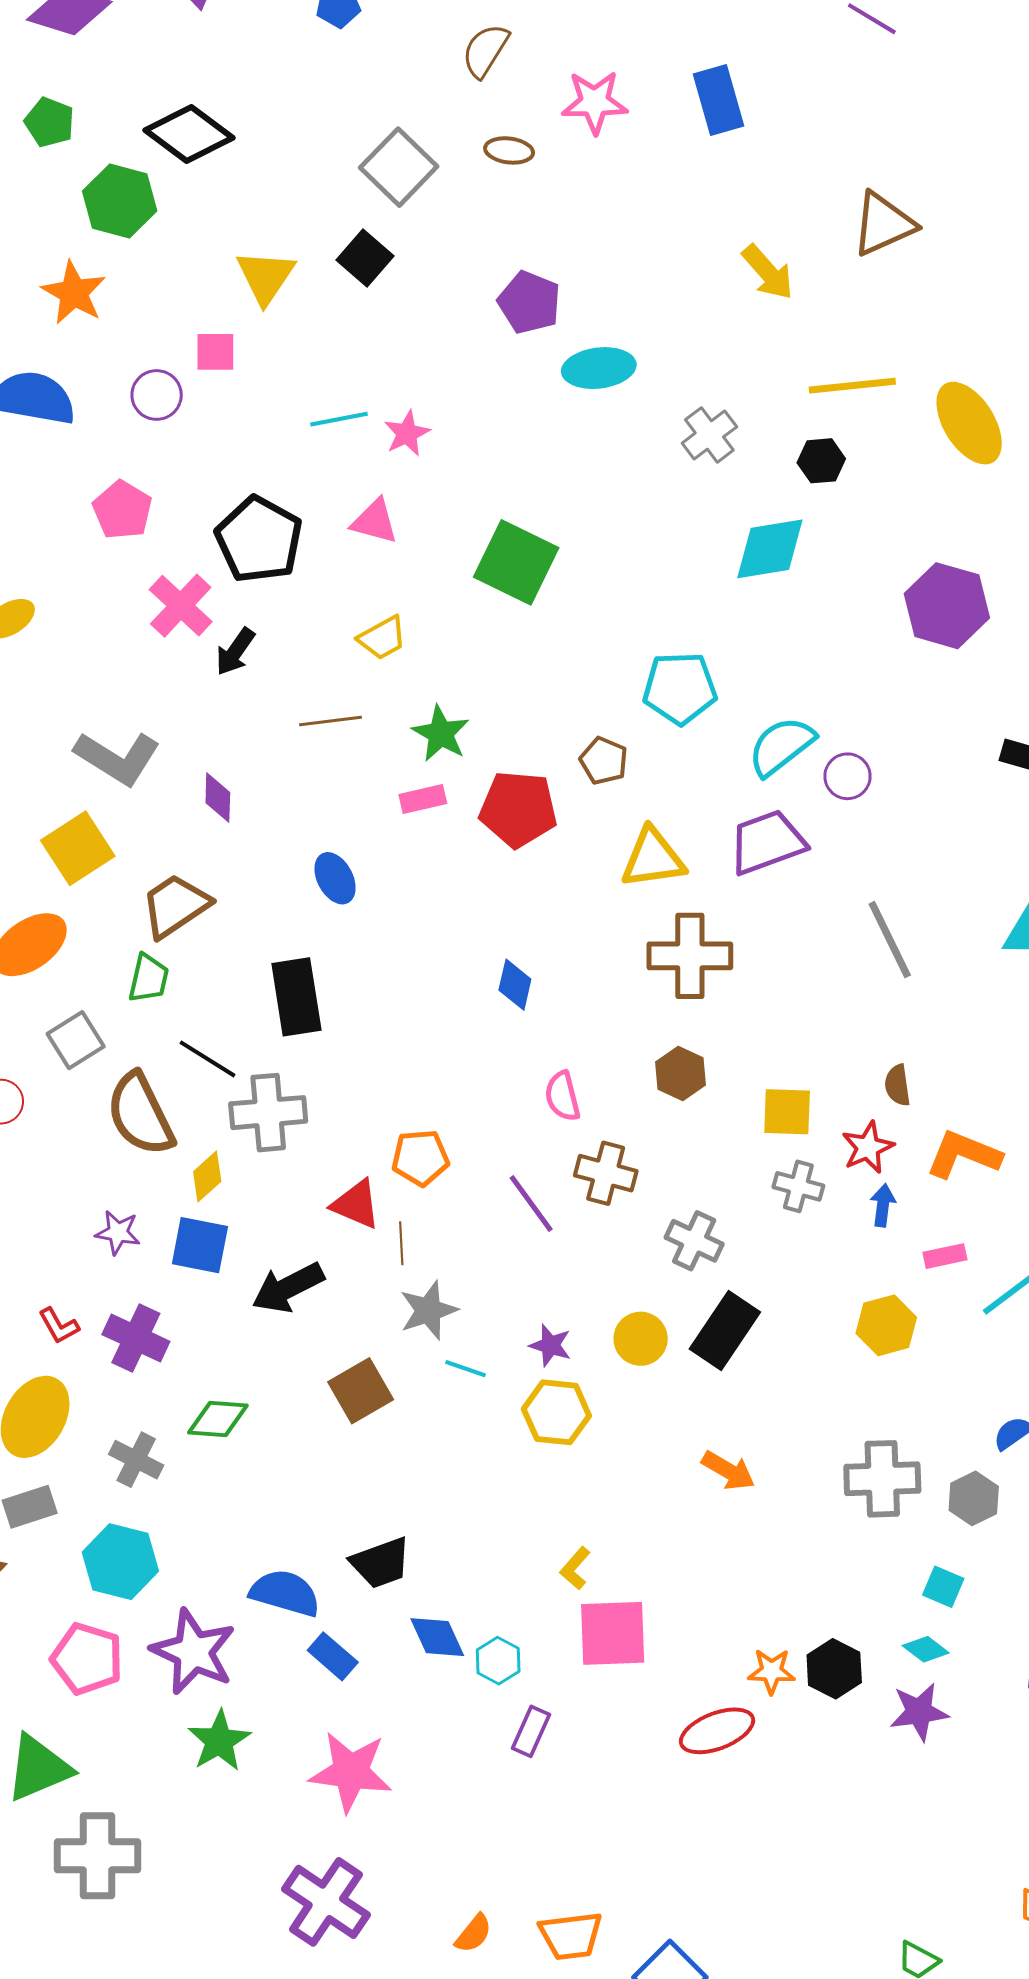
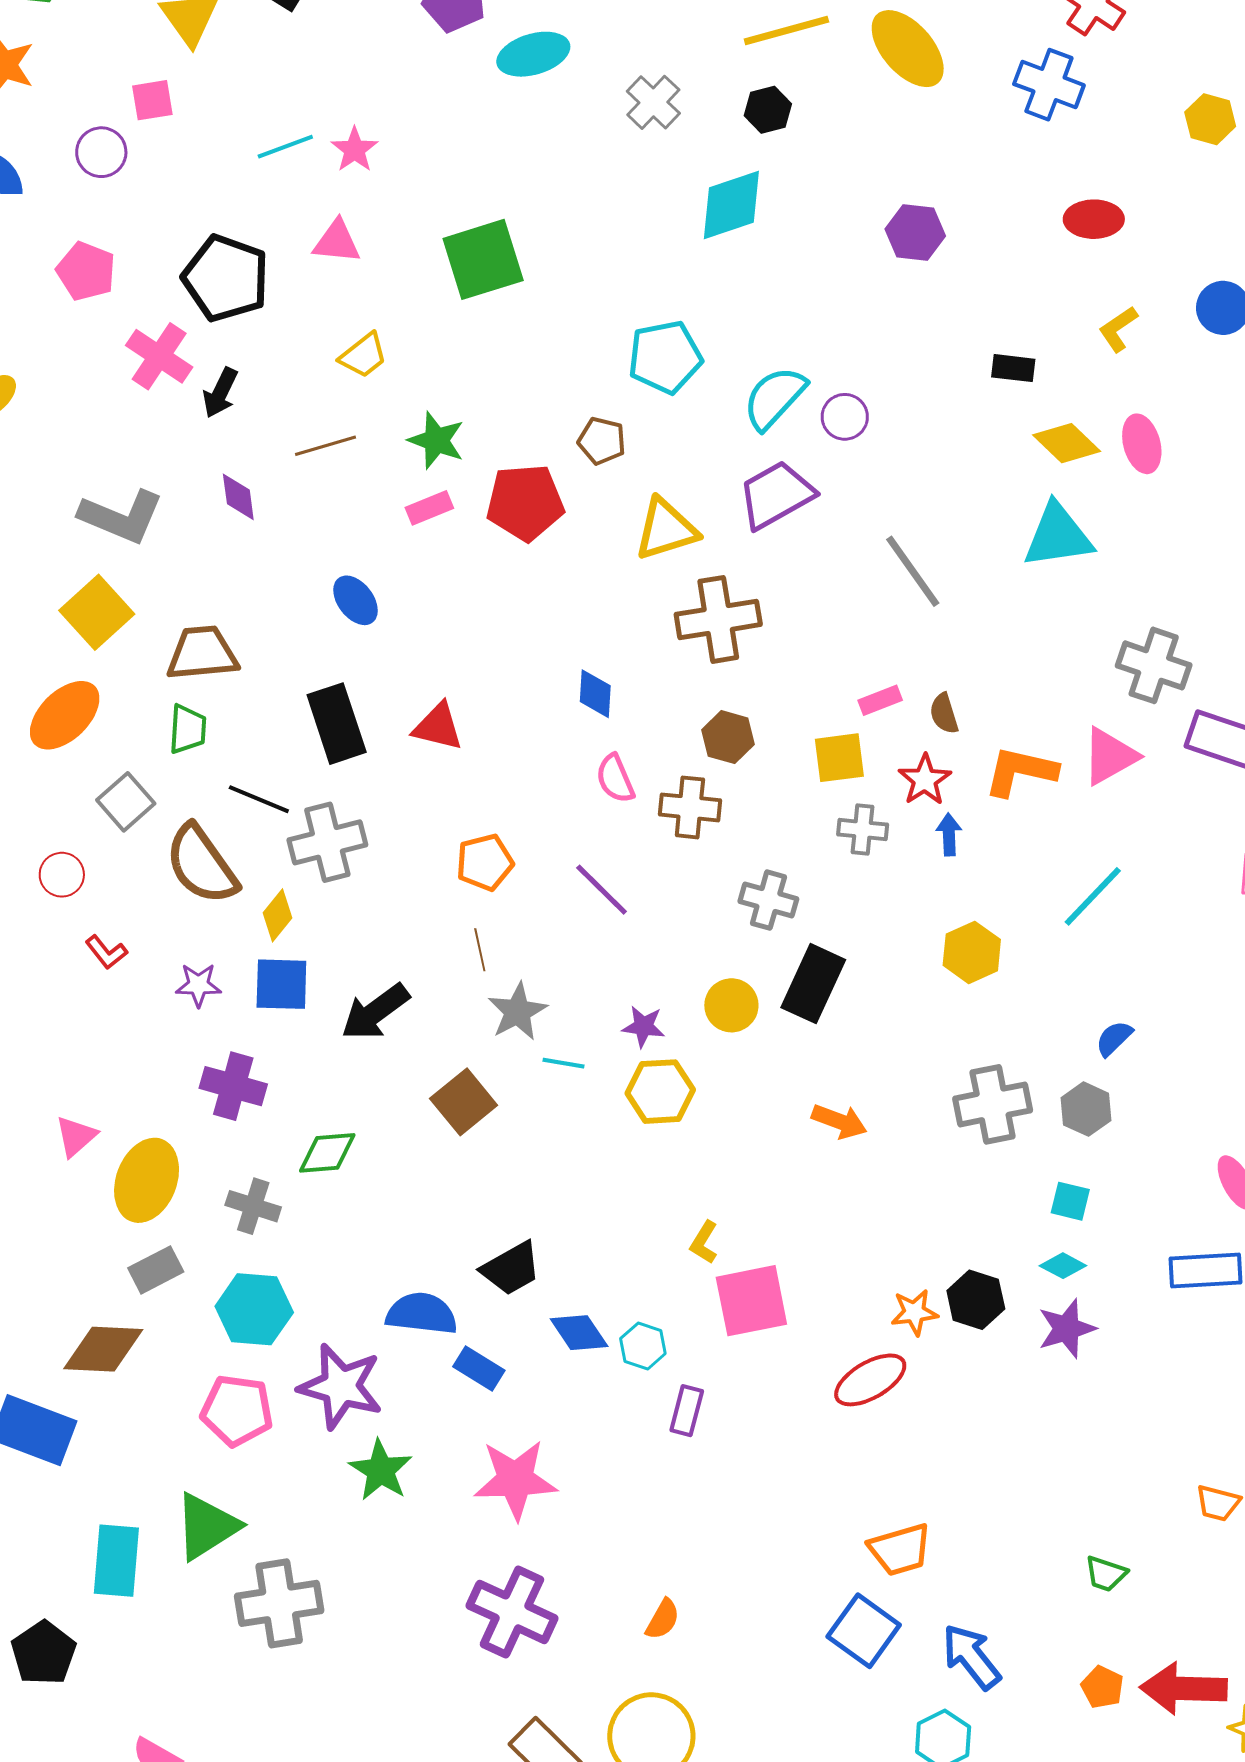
green square: (516, 562) -> (483, 259), turned -34
purple hexagon: (947, 606) -> (915, 232), size x0.7
purple diamond: (218, 798) -> (238, 497), moved
brown trapezoid: (175, 906) -> (202, 653), turned 38
blue diamond: (515, 985) -> (595, 694), moved
brown cross: (606, 1173) -> (690, 807), moved
red triangle: (356, 1204) -> (438, 727), moved
pink rectangle: (945, 1256) -> (880, 700), moved
red L-shape: (59, 1326) -> (106, 952), moved
orange trapezoid: (571, 1936) -> (900, 1550), moved

